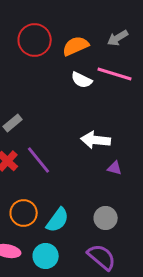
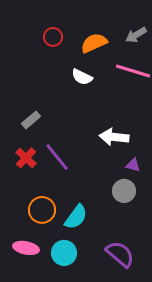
red circle: (35, 40) -> (53, 37), size x0.6
white semicircle: (82, 80) -> (82, 77), moved
gray circle: (106, 218) -> (124, 191), moved

